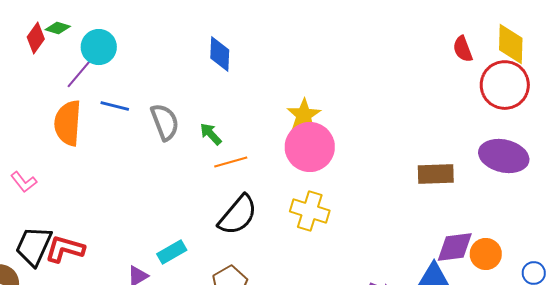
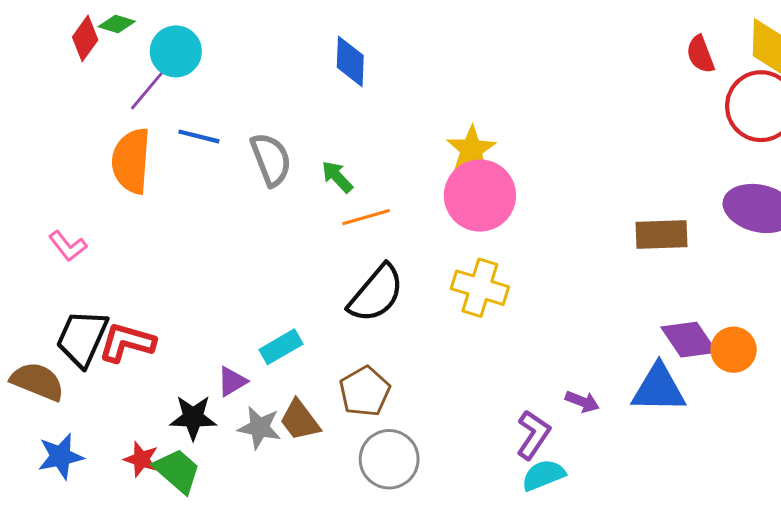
purple diamond: (455, 247) -> (689, 340), turned 63

